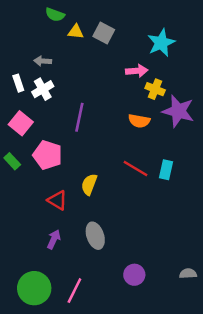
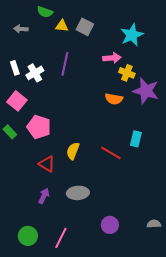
gray arrow: (43, 61) -> (21, 29), moved
purple line: (79, 117) -> (65, 64), moved
red line: (136, 169) -> (111, 153), moved
gray ellipse: (95, 236) -> (78, 193), turned -75
green circle: (34, 288) -> (28, 236), size x0.7

